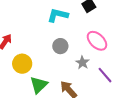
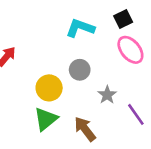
pink ellipse: (97, 41) -> (130, 50), moved
yellow circle: (22, 64) -> (49, 88), moved

